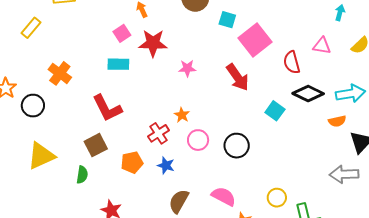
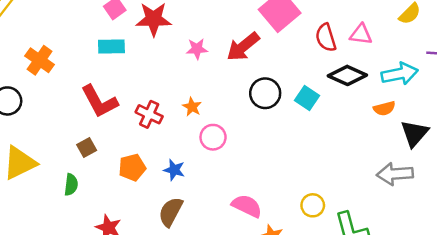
pink triangle: (322, 46) -> (361, 34), moved
red arrow: (238, 77) -> (243, 47), moved, turned 88
red cross: (159, 133) -> (149, 114), moved, turned -30
brown square: (96, 145) -> (87, 147), size x0.7
black circle: (237, 146) -> (265, 93), moved
brown semicircle: (179, 201) -> (171, 212), moved

